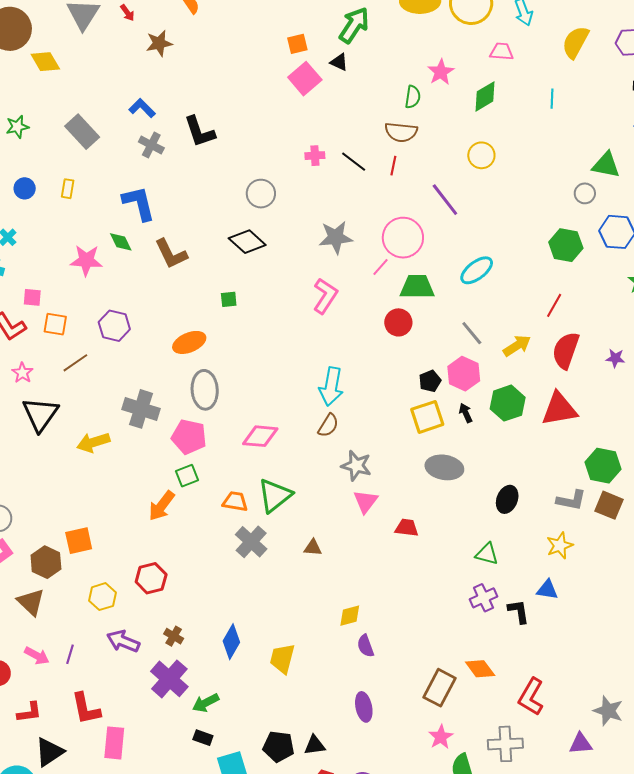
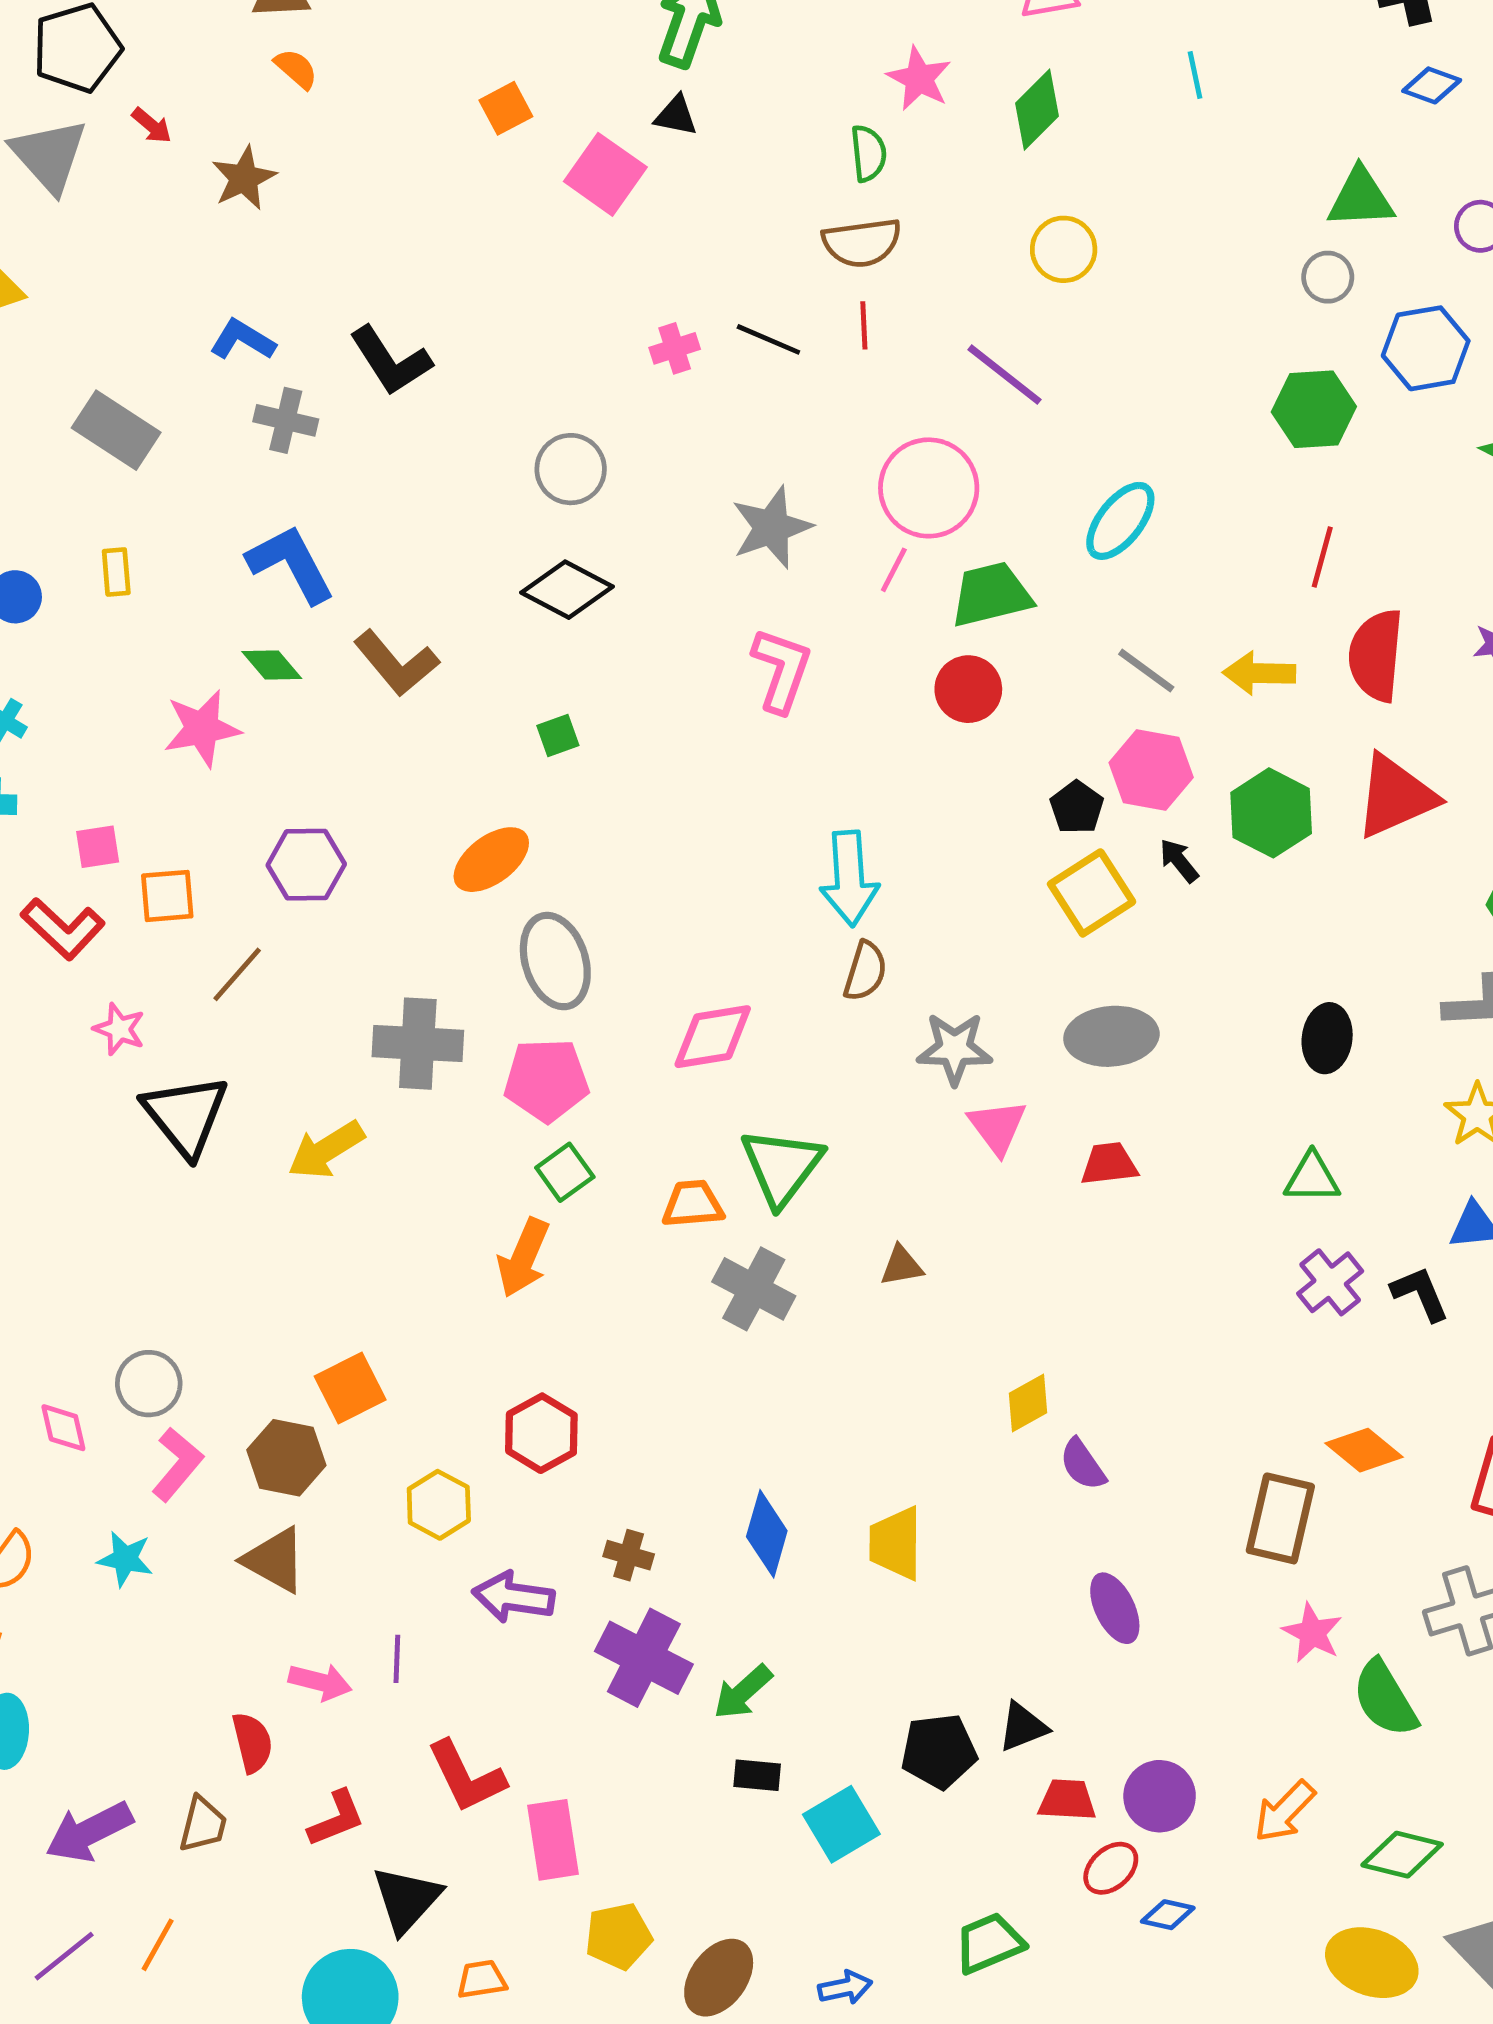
orange square: (297, 44) -> (506, 108), moved
yellow arrow: (517, 346) -> (1259, 673), turned -132
gray ellipse: (444, 467) -> (1111, 1036), moved

